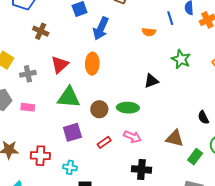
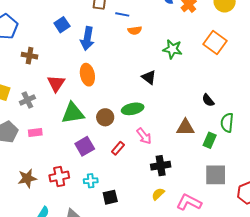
blue line: (170, 18) -> (122, 14), moved, turned -48
black triangle: (151, 81) -> (149, 77), turned -49
pink arrow: (132, 137) -> (144, 136), turned 42

